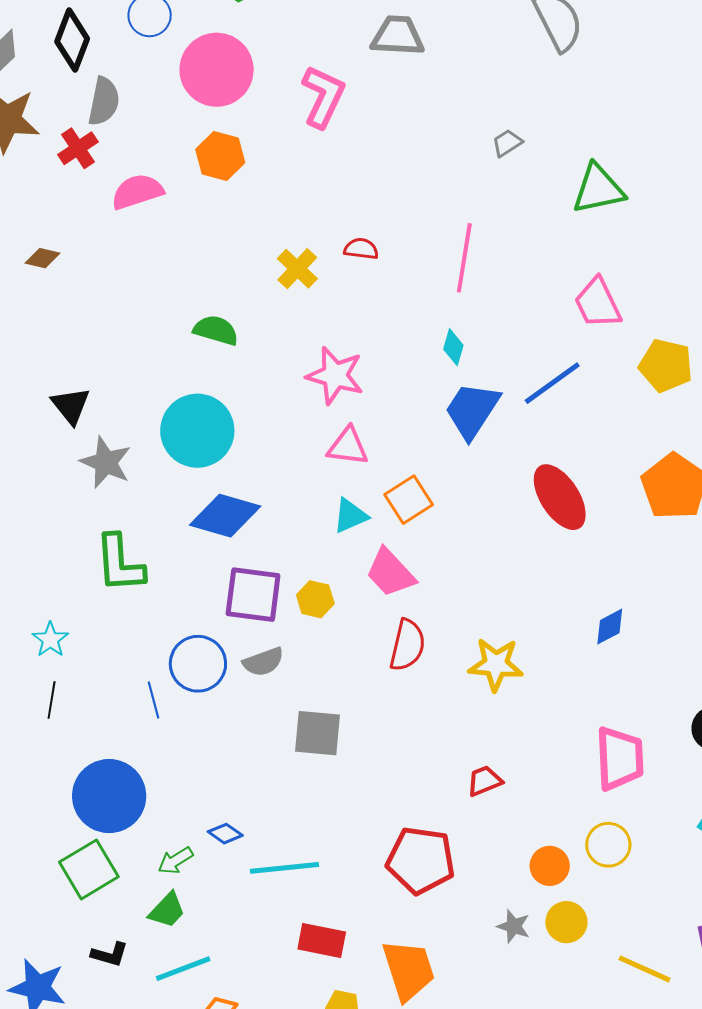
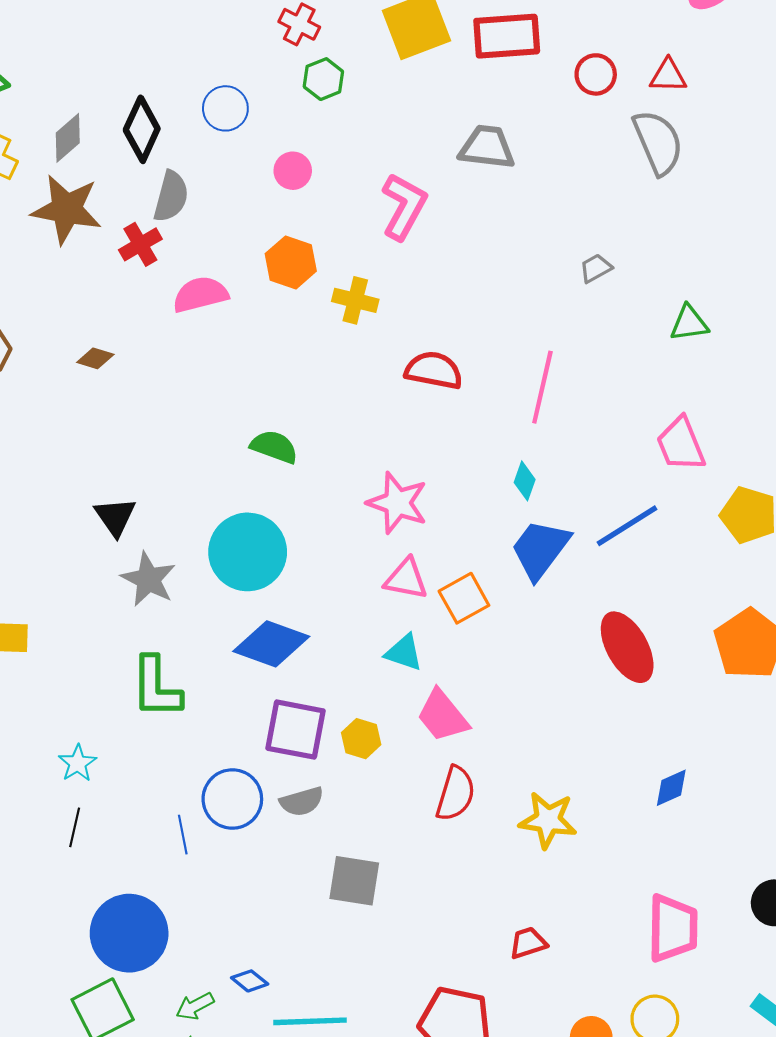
pink circle: (217, 70) -> (293, 171), size x0.5
green triangle: (598, 189) -> (689, 323), size x0.7
red semicircle: (361, 249) -> (434, 370), size x1.6
yellow cross: (297, 269) -> (355, 300), moved, turned -33
orange square: (409, 500) -> (464, 598), moved
cyan triangle: (350, 516) -> (404, 653), turned 39

